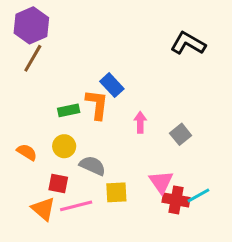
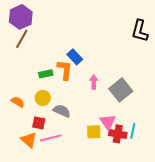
black L-shape: (188, 43) -> (140, 31), moved, turned -105
gray square: (181, 134) -> (121, 90), size x1.6
yellow square: (116, 192) -> (94, 132), moved
cyan line: (198, 195) -> (133, 131), turned -49

